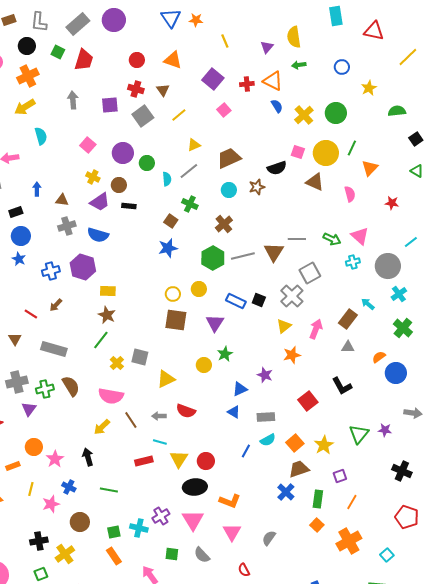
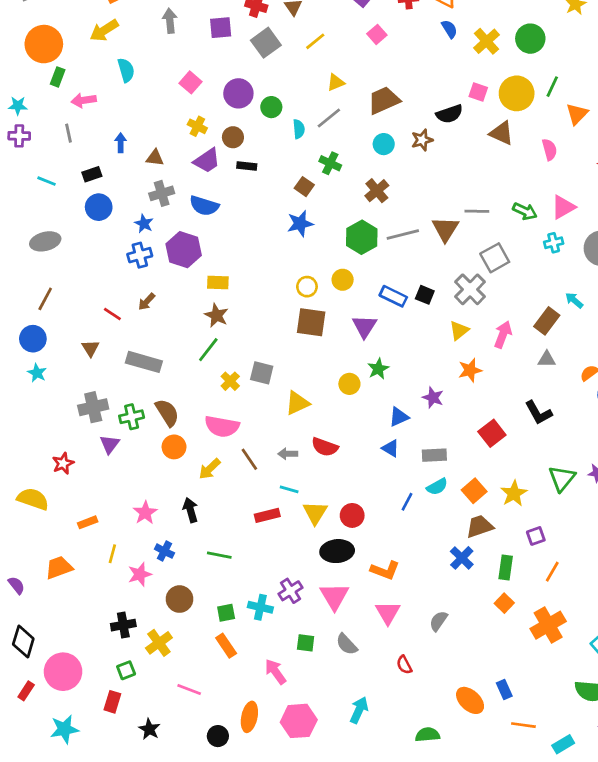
pink triangle: (360, 236) -> (563, 207), turned 48
blue star: (19, 259) -> (144, 224), moved
orange circle: (34, 447) -> (174, 447), moved

